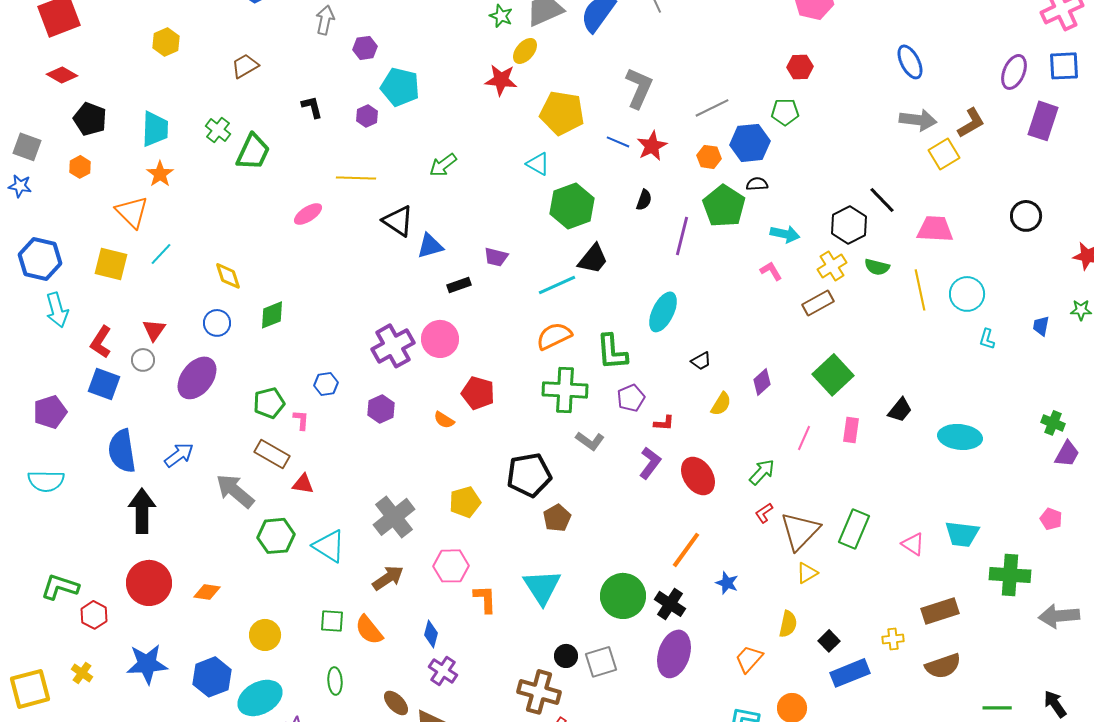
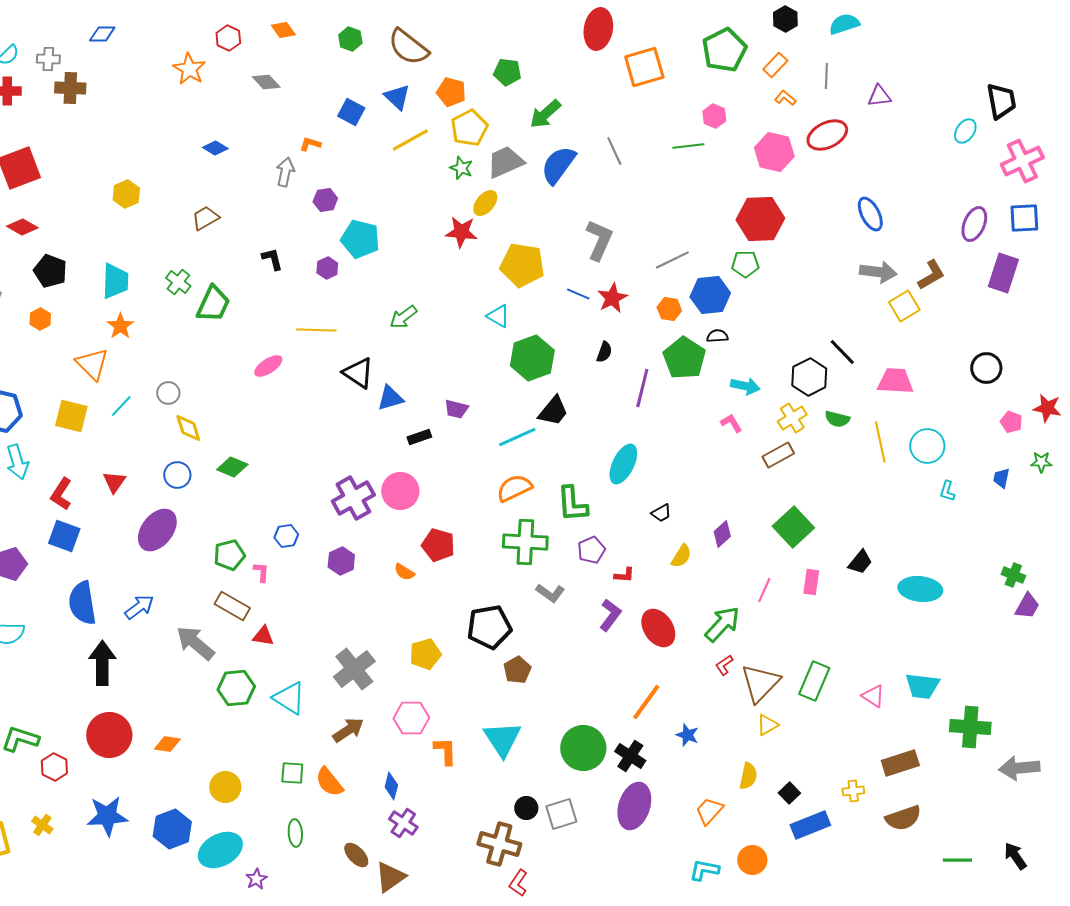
red hexagon: (800, 67) -> (760, 219), size x1.8
green diamond: (272, 315) -> (232, 467), turned 44
gray circle: (143, 360) -> (168, 393), moved
green arrow: (762, 472) -> (722, 624), size x1.4
pink pentagon: (1051, 519) -> (1011, 422), moved

